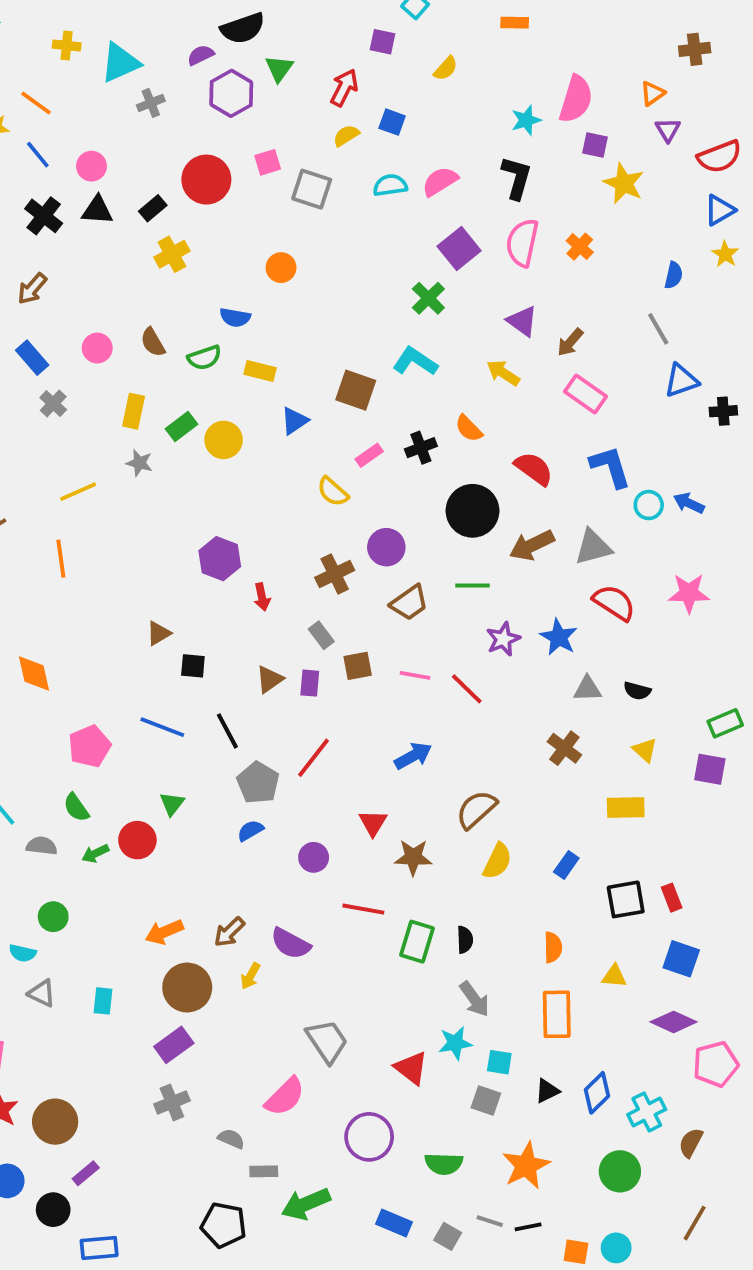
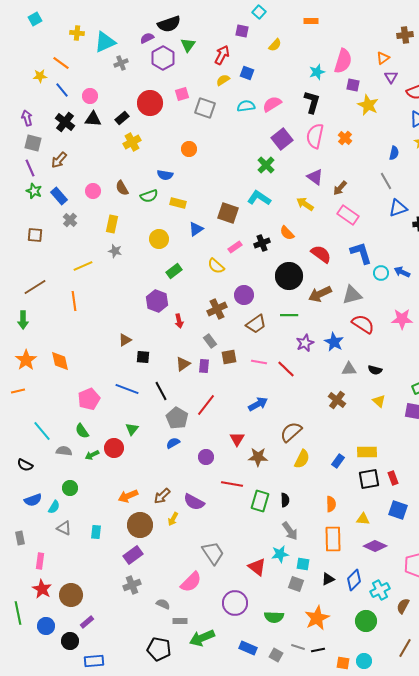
green rectangle: (181, 427) -> (174, 271), moved
yellow rectangle: (626, 808) -> (367, 452), moved
cyan semicircle: (23, 953) -> (54, 507), turned -72
purple diamond: (674, 1022) -> (375, 546), moved

